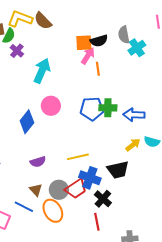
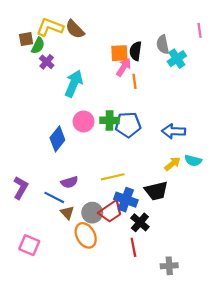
black semicircle: (99, 41) -> (136, 51), turned 114
green cross: (108, 108) -> (110, 120), moved
blue line: (24, 207) -> (54, 197), moved

